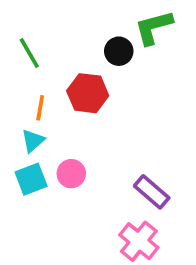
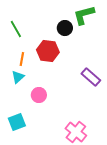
cyan square: (31, 179) -> (17, 122), moved
purple rectangle: (152, 192) -> (91, 77), moved

